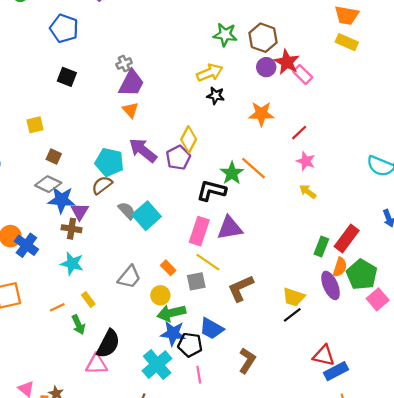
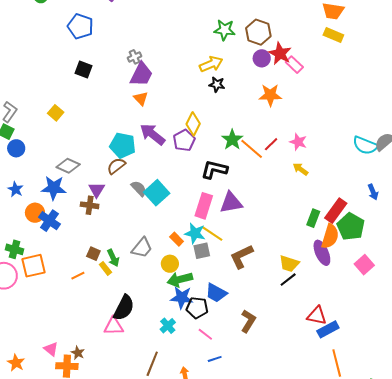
orange star: (261, 114) -> (270, 95), moved
yellow square: (35, 125) -> (56, 113), turned -35
red line: (299, 133) -> (271, 144), moved
brown square: (54, 157) -> (93, 254), moved
green star: (232, 173) -> (232, 140), moved
blue star: (61, 200) -> (54, 188), moved
cyan star: (72, 263) -> (195, 233), moved
orange semicircle: (340, 267) -> (330, 236), size x1.4
green pentagon: (362, 274) -> (351, 227), moved
green arrow: (78, 325) -> (113, 258), moved
cyan cross: (157, 365) -> (168, 326), size x0.6
pink line: (199, 375) -> (205, 334), turned -42

